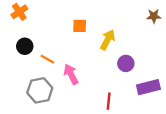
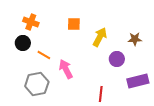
orange cross: (19, 12) -> (31, 22), moved, turned -35
brown star: (154, 16) -> (135, 39), moved

